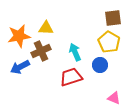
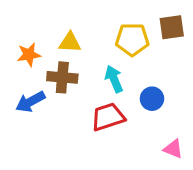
orange star: (19, 36) -> (29, 55), size x0.7
yellow pentagon: (109, 42) -> (132, 39), moved, turned -30
brown cross: (41, 51) -> (62, 77), turned 30

